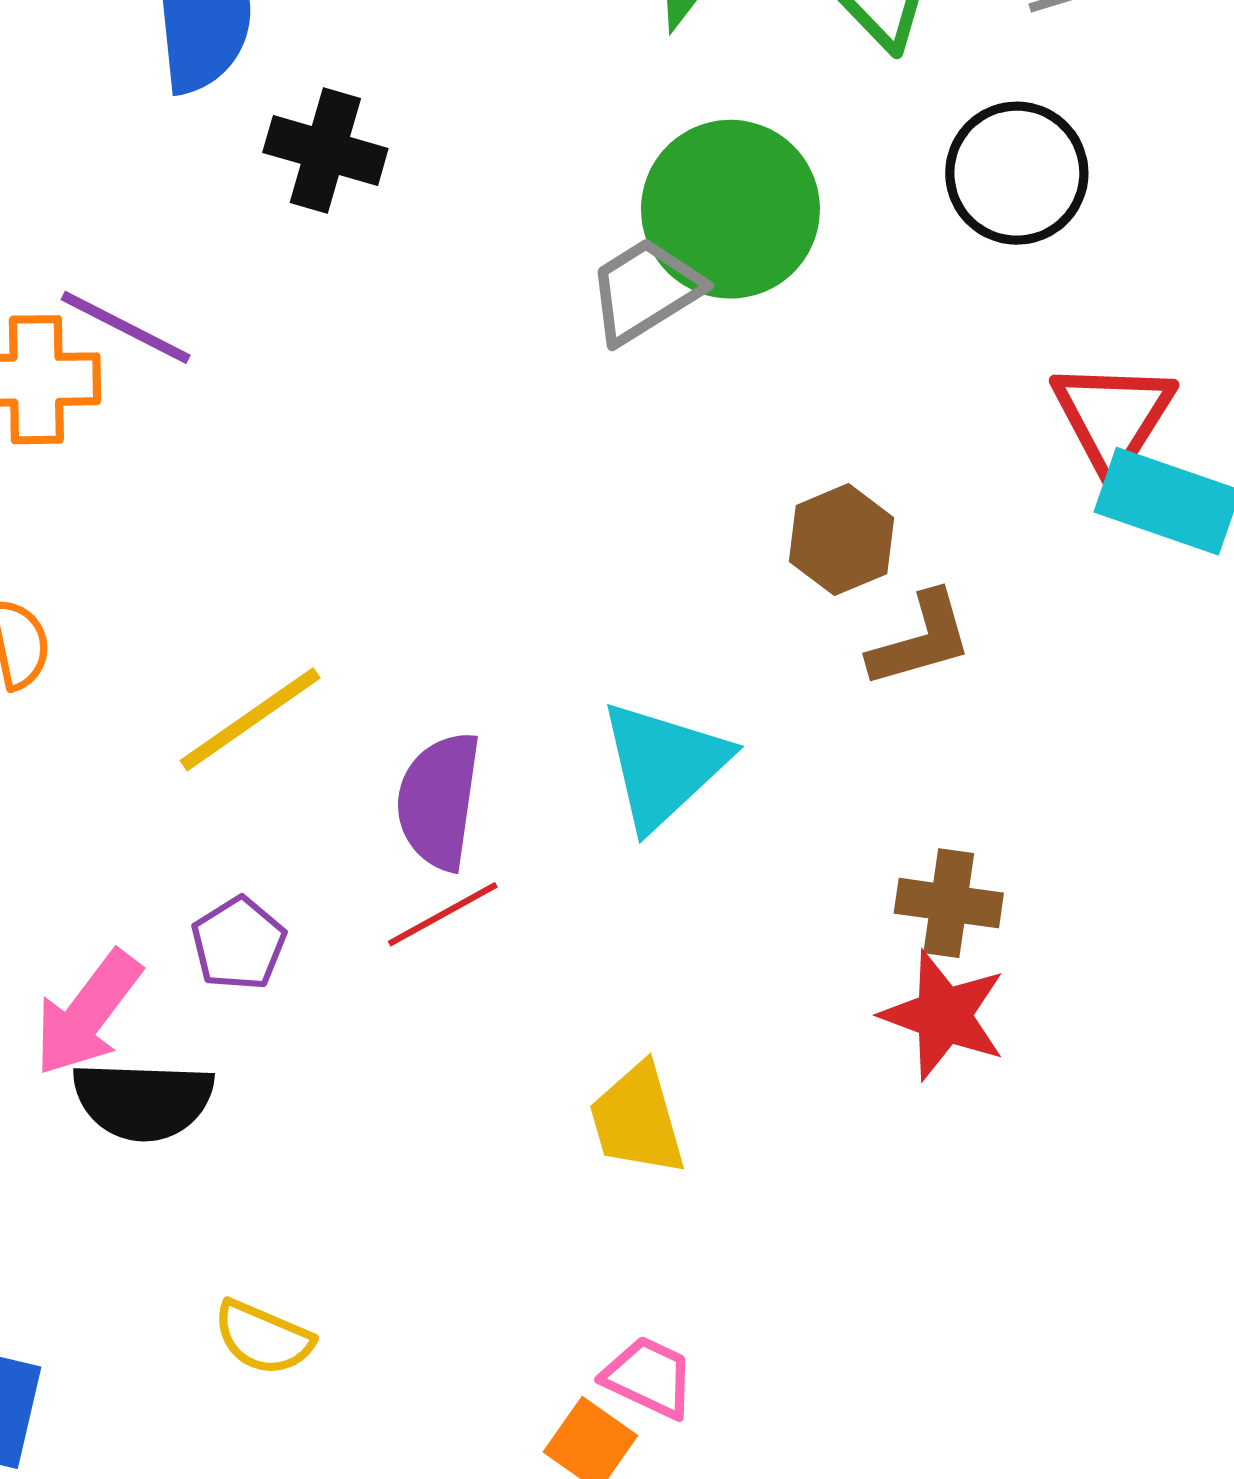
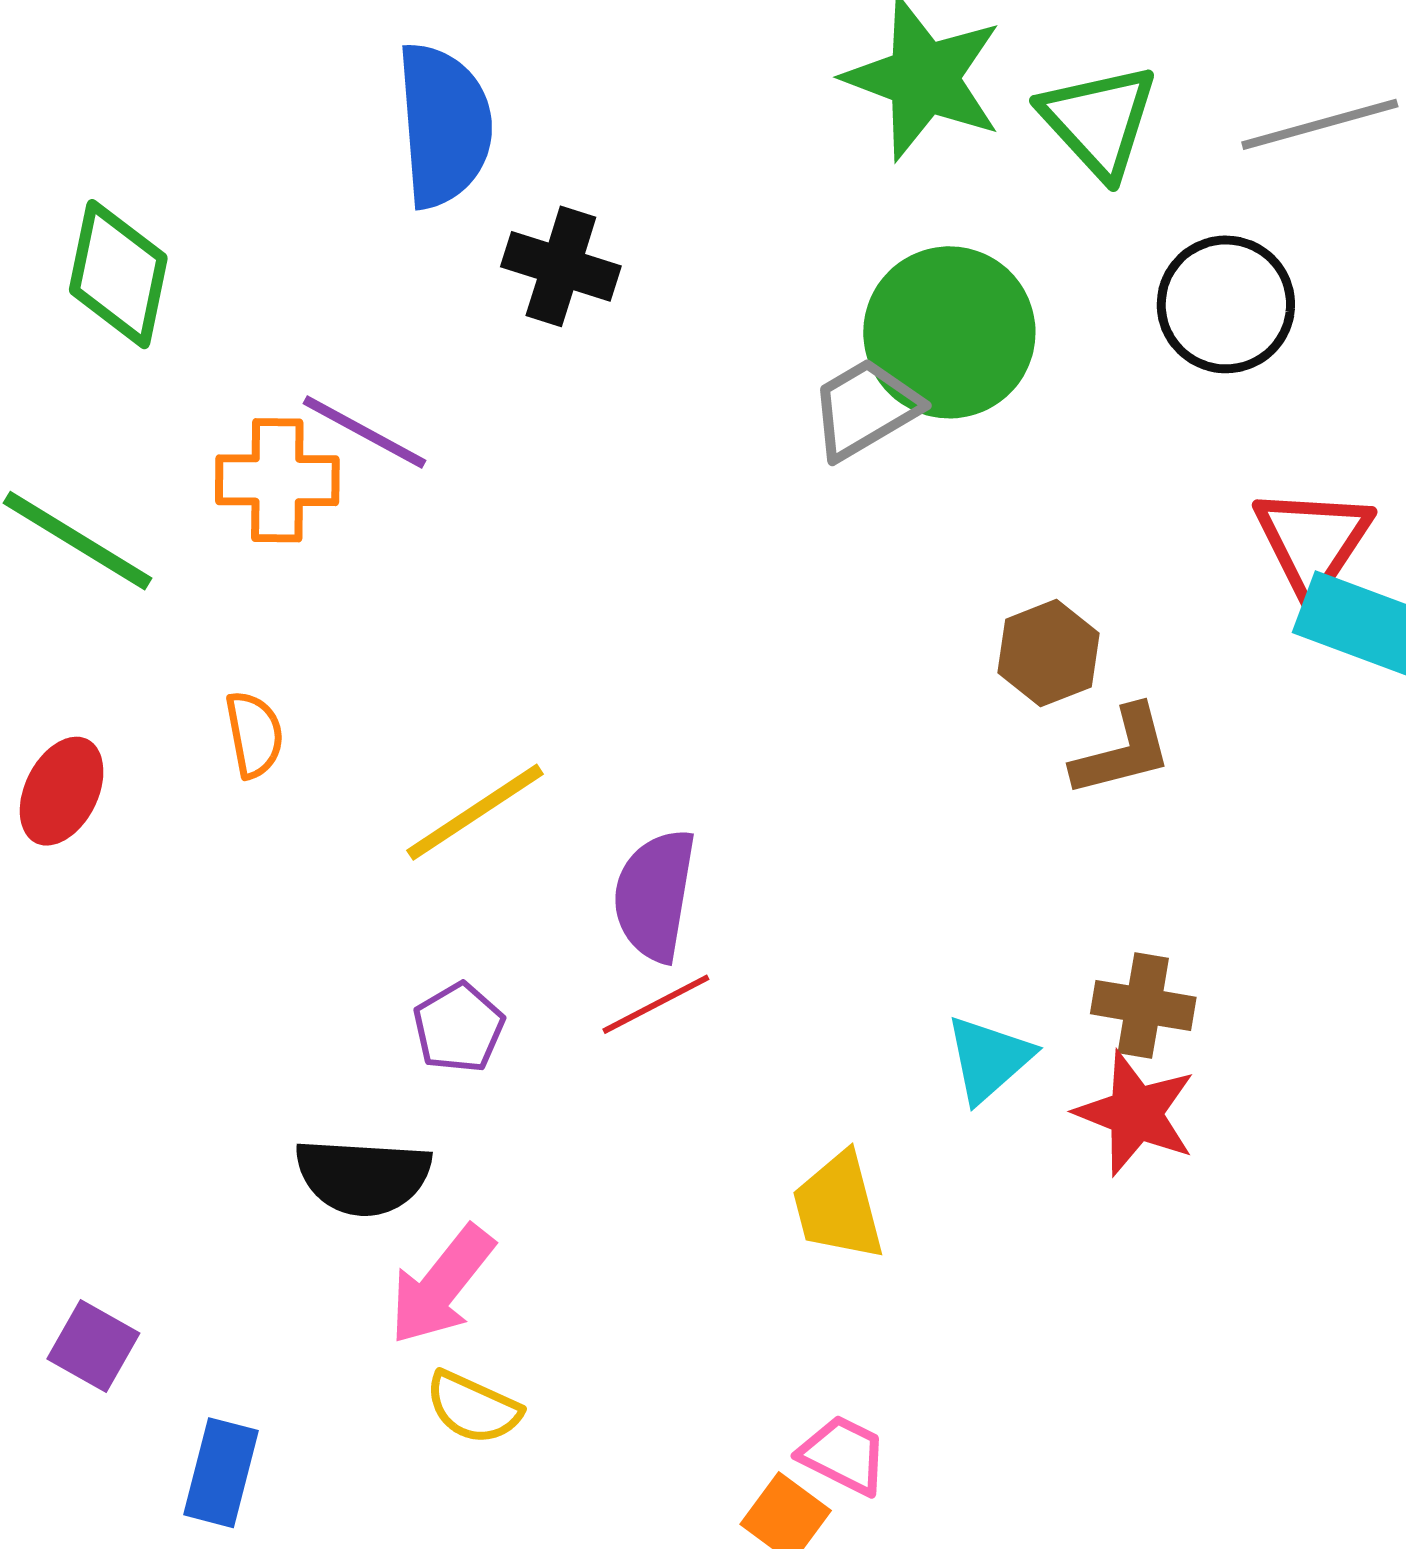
cyan triangle: (664, 765) -> (989, 1059), moved, size x0.7
pink arrow: (88, 1013) -> (441, 1285), moved

